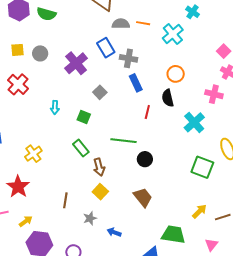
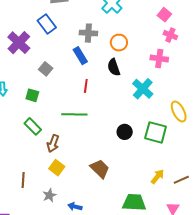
gray cross: (128, 58) -> (88, 33), moved
red line: (147, 112) -> (86, 86), moved
black circle: (145, 159) -> (125, 132), moved
brown arrow: (99, 167) -> (53, 143), turned 42

